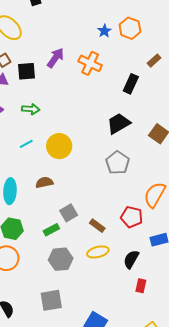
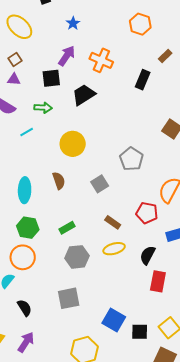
blue star: (104, 31) -> (73, 23), moved
black square: (27, 71) -> (51, 78), moved
black trapezoid: (119, 124) -> (84, 95), moved
cyan line: (26, 144) -> (27, 132), moved
brown semicircle: (44, 182) -> (59, 181), turned 84
gray square: (69, 213) -> (100, 184), moved
red rectangle: (141, 286) -> (158, 281), size x1.5

